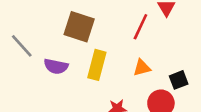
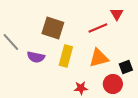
red line: (140, 27) -> (98, 28), turned 42
orange triangle: (142, 68) -> (99, 58), size x1.5

